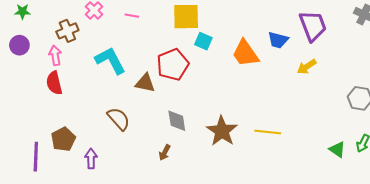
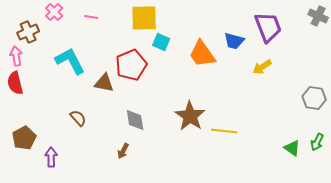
brown semicircle: (119, 119) -> (78, 118), size x0.7
brown star: (222, 131) -> (190, 116), moved

